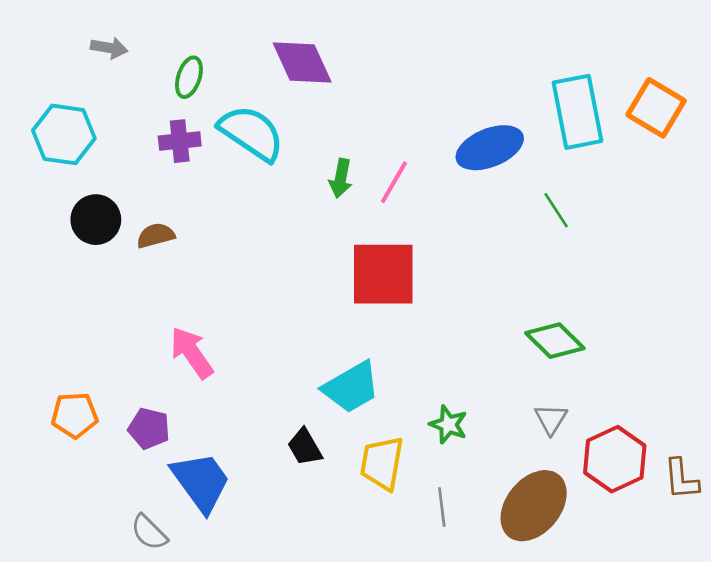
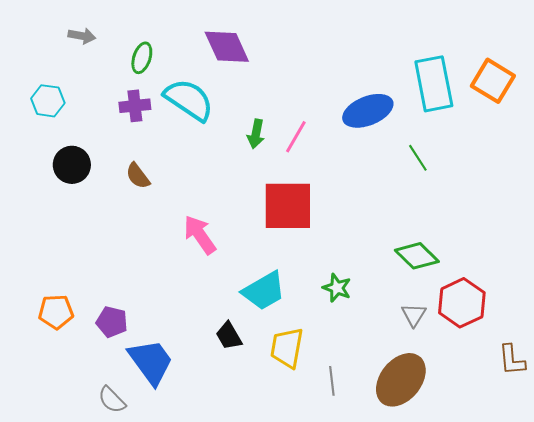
cyan hexagon: (64, 134) -> (48, 101), size x0.7
brown semicircle: (156, 236) -> (138, 176), moved, turned -112
pink arrow: (192, 353) -> (200, 235), moved
green star: (448, 424) -> (337, 288), moved
red hexagon: (615, 459) -> (462, 303), moved

